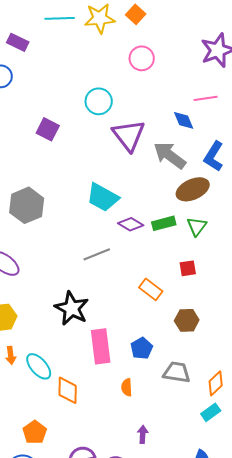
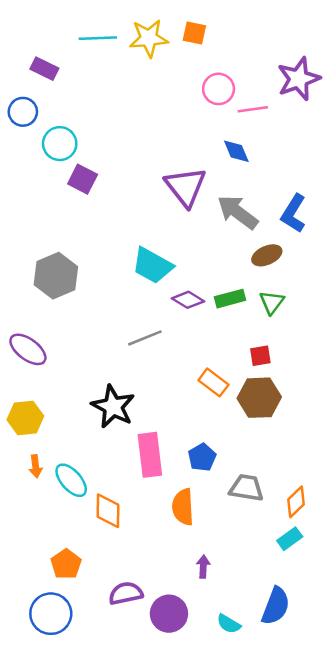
orange square: (136, 14) -> (194, 33), turned -30
pink circle: (142, 58) -> (219, 89), moved
pink line: (206, 98) -> (253, 109), moved
cyan circle: (99, 101) -> (60, 144), moved
blue diamond: (184, 120) -> (236, 151), moved
brown ellipse: (193, 189) -> (267, 255), size x0.7
brown hexagon: (187, 320) -> (259, 398), moved, size x1.4
orange semicircle: (127, 387) -> (183, 507), size x1.6

